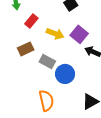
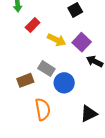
brown rectangle: (26, 49) -> (25, 80), moved

